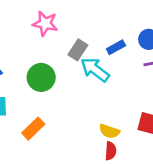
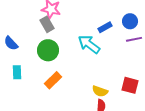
gray rectangle: (78, 50) -> (47, 24), moved, turned -63
orange rectangle: (33, 129) -> (53, 80), moved

